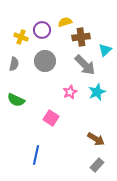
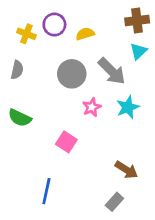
yellow semicircle: (65, 22) -> (85, 34), moved
brown cross: (81, 37) -> (137, 21), moved
gray circle: (45, 61) -> (72, 74), moved
gray rectangle: (97, 165) -> (114, 202), moved

